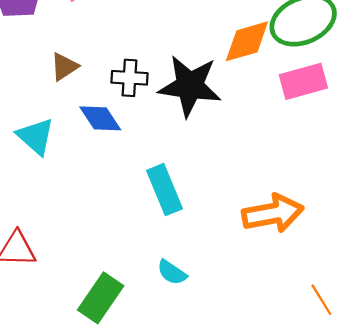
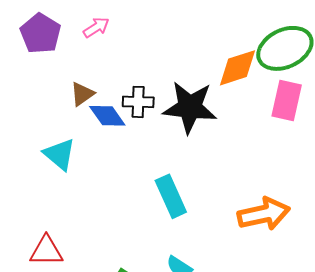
pink rectangle: (303, 81) -> (287, 100), turned -60
blue diamond: (100, 118) -> (107, 116), moved

